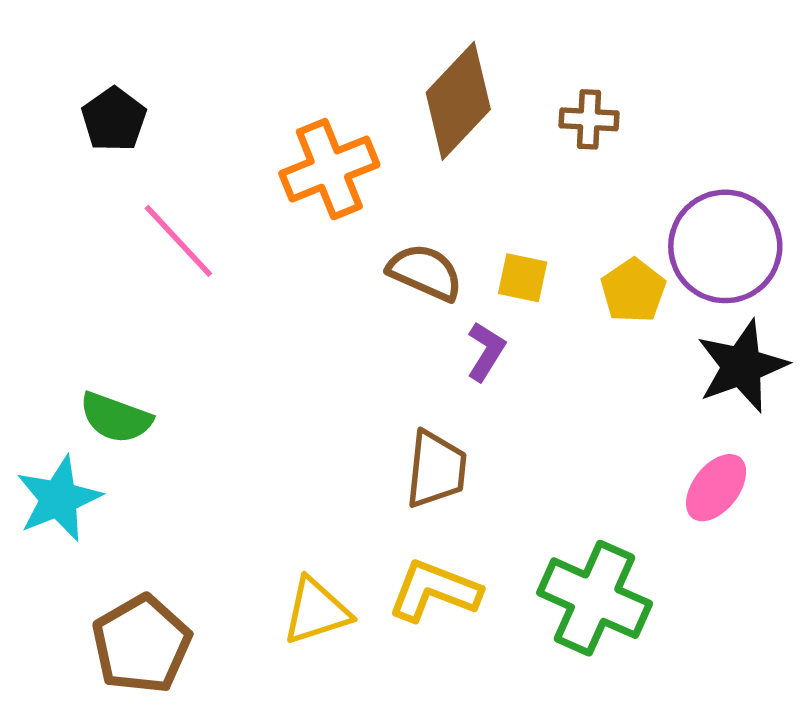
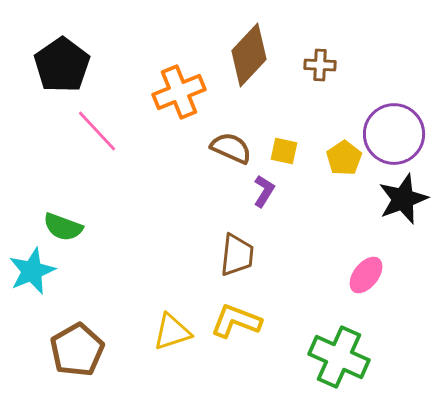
black pentagon: (114, 119) -> (62, 65), size x1.6
pink ellipse: (716, 488) -> (366, 275), moved
green cross: (595, 598) -> (339, 357), moved

